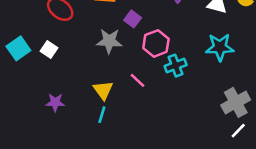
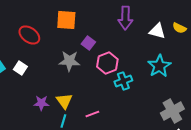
cyan star: (220, 47) -> (159, 66), turned -30
pink line: (137, 80) -> (92, 114), moved, turned -64
purple star: (55, 102) -> (41, 103), moved

